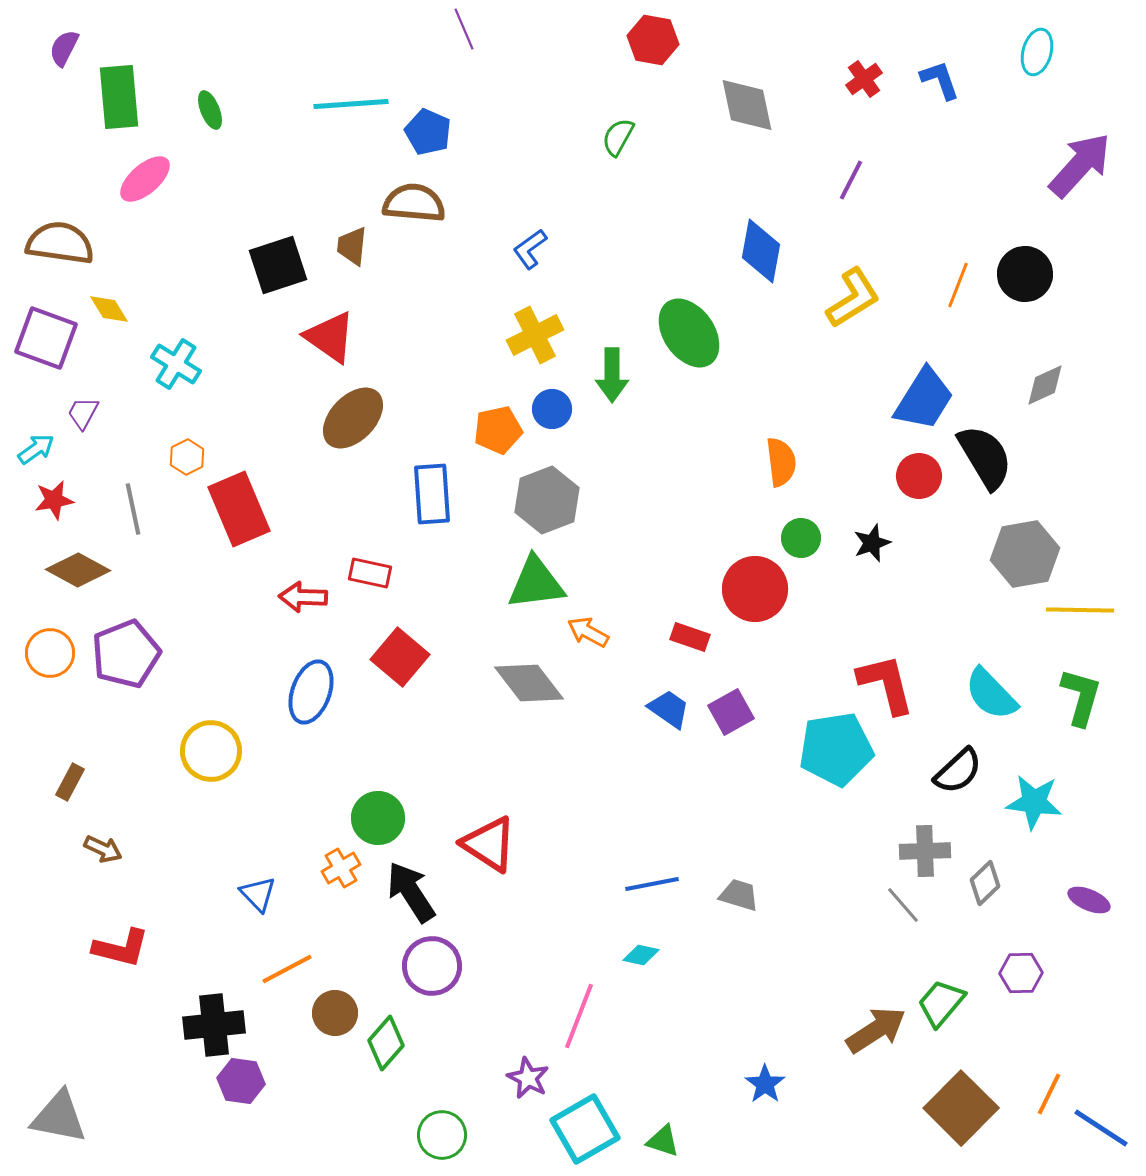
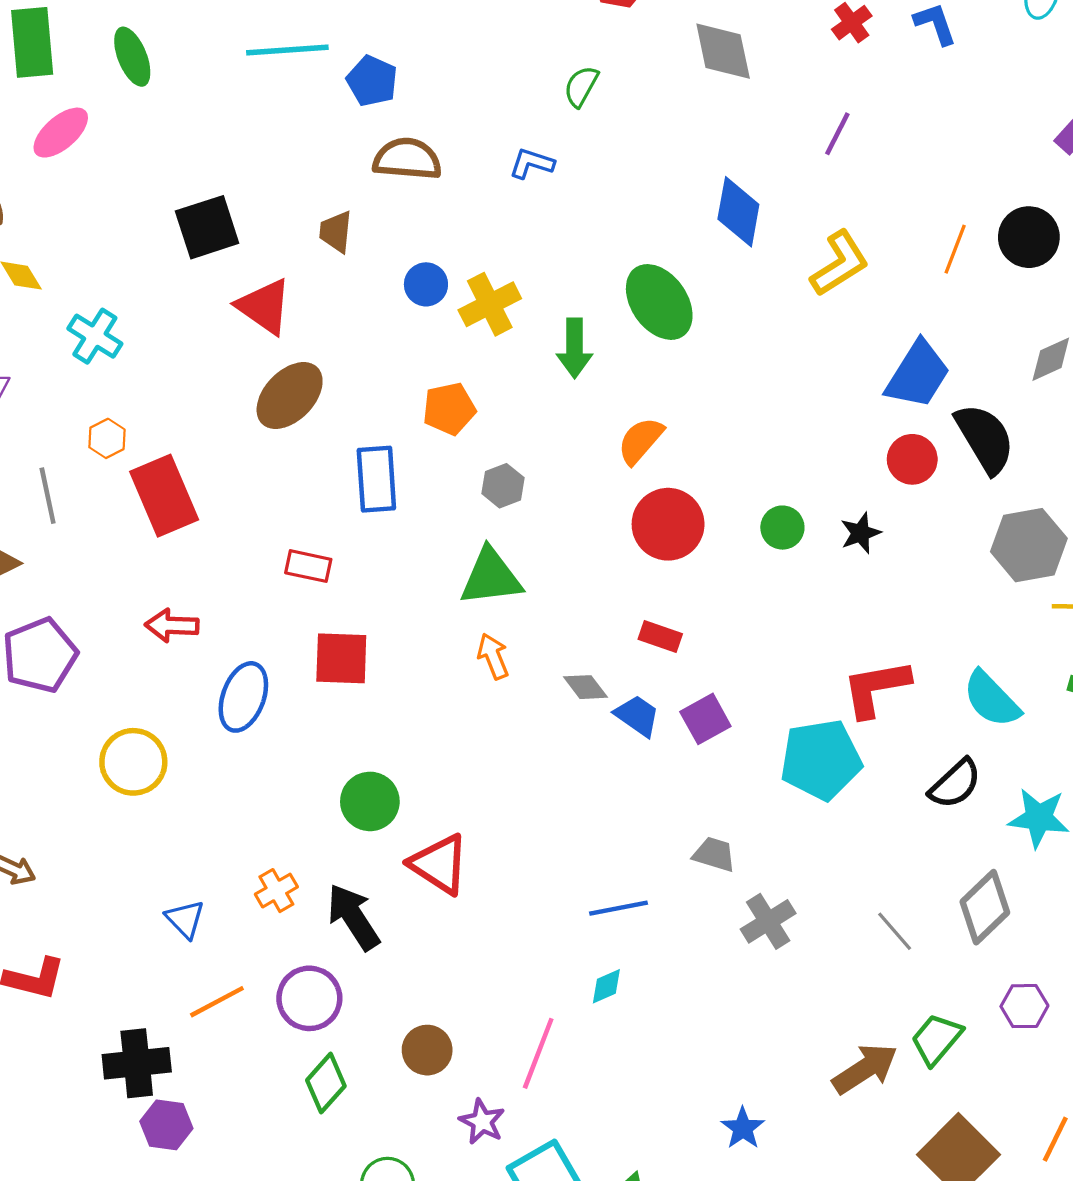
green ellipse: (210, 110) -> (132, 57), size x1.4
brown semicircle: (414, 203) -> (407, 159), moved
brown trapezoid: (352, 246) -> (336, 232), moved
blue L-shape: (530, 249) -> (532, 163), moved, turned 54
blue circle: (552, 409) -> (426, 284), moved
orange semicircle: (781, 462) -> (641, 441), moved, turned -132
gray hexagon: (547, 500) -> (503, 486), size x0.6
red circle: (755, 589) -> (668, 524), moved
red arrow: (303, 597) -> (172, 625), moved
orange arrow: (588, 632) -> (493, 656), moved, turned 39
red square: (400, 657) -> (341, 658), turned -38
gray diamond: (529, 683) -> (586, 687), moved, size x0.6
red L-shape: (886, 684) -> (876, 688), turned -86
green circle: (378, 818) -> (370, 801), moved
gray cross: (925, 851) -> (768, 921), moved, turned -30
gray diamond: (985, 883) -> (985, 907), size x1.5
gray trapezoid: (739, 895) -> (714, 854), moved
cyan diamond: (641, 955) -> (606, 986), turned -36
purple circle: (432, 966) -> (309, 998), moved
brown circle: (335, 1013) -> (427, 1050), moved

